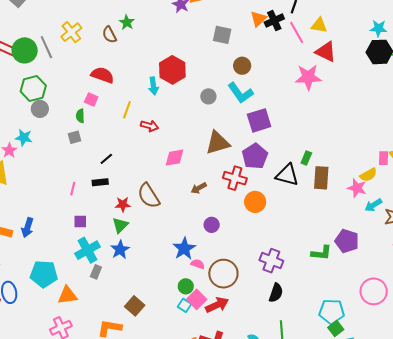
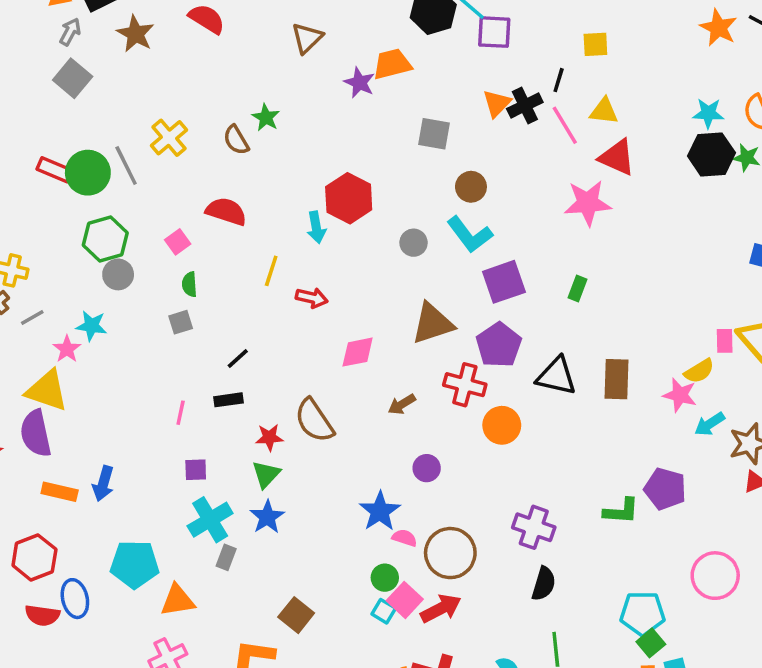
pink square: (91, 100) -> (178, 242), moved, turned 32
green rectangle: (306, 158) -> (578, 289), moved

